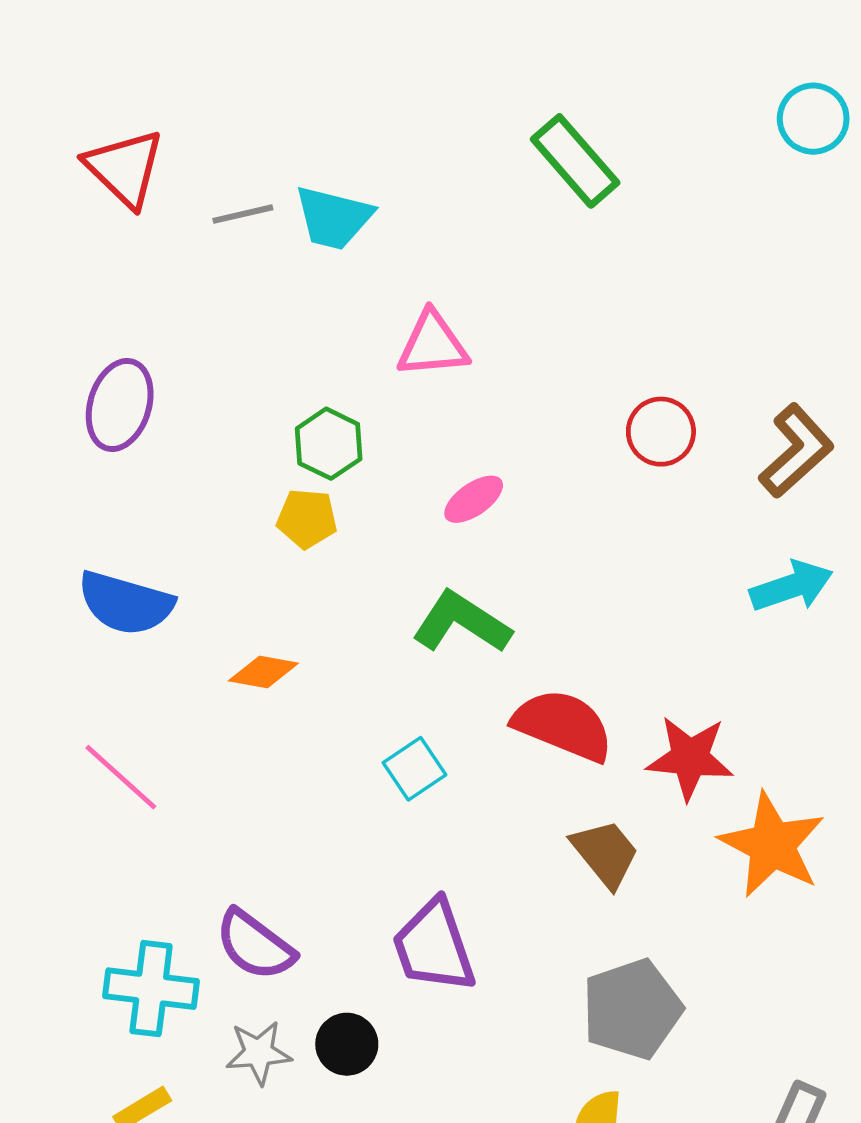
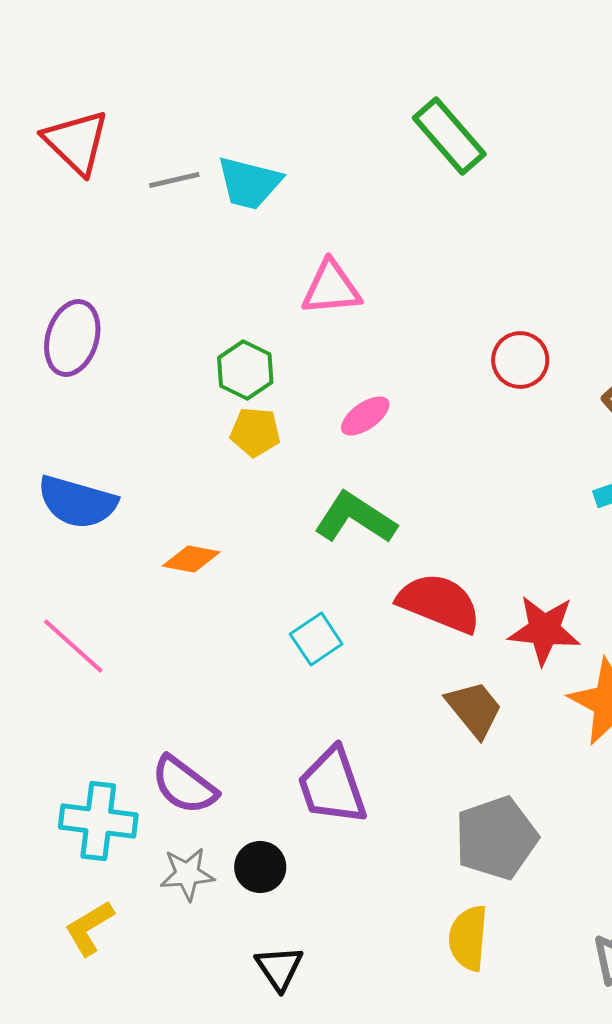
yellow pentagon: (307, 519) -> (255, 432), moved

